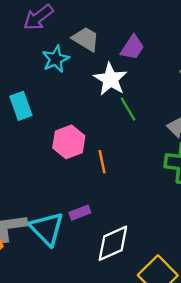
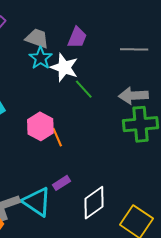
cyan star: (56, 59) -> (41, 58), moved
orange line: (102, 162) -> (57, 137), moved

